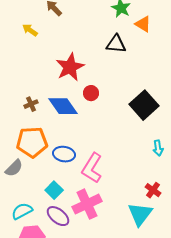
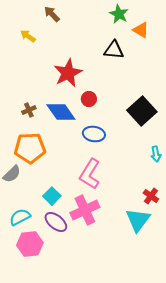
blue ellipse: (64, 154) -> (94, 134), moved

